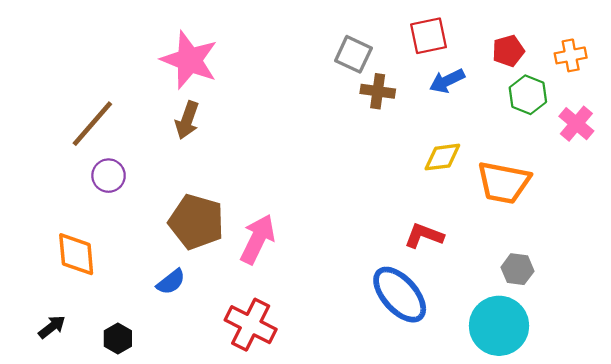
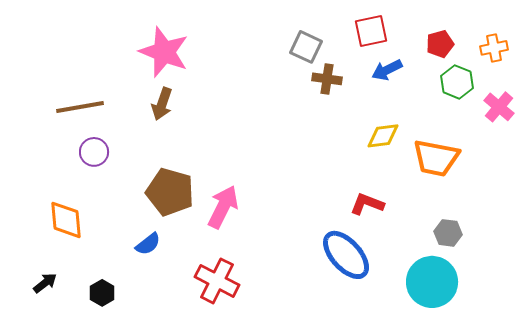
brown line: (92, 124) -> (80, 107), turned 39

